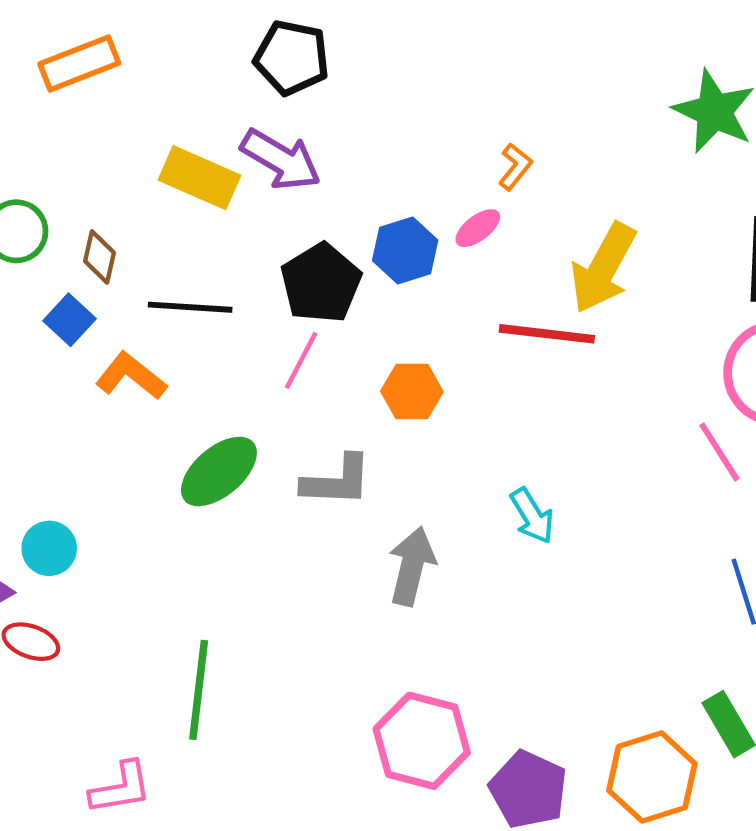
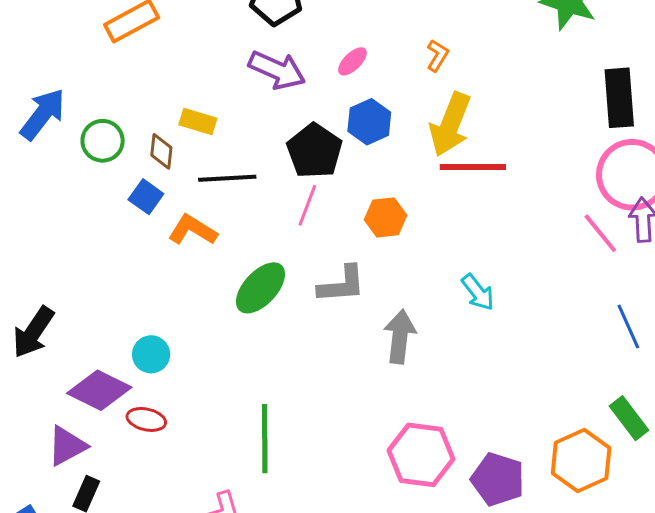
yellow rectangle: (199, 178) -> (198, 122), moved, size x0.7
pink ellipse: (478, 228) -> (352, 61), moved
yellow arrow: (603, 268) -> (450, 124), moved

